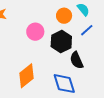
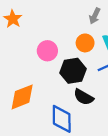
black semicircle: (77, 60) -> (84, 97), turned -54

